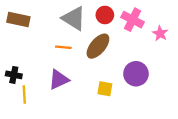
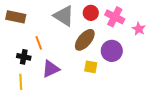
orange line: (63, 47) -> (39, 43), moved, turned 64
purple circle: (136, 74) -> (112, 51), moved
black cross: (14, 75) -> (24, 57), moved
yellow square: (105, 89) -> (91, 67), moved

